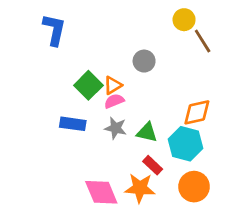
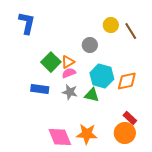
yellow circle: (184, 20) -> (111, 25), moved
cyan hexagon: (185, 144) -> (102, 76), moved
red rectangle: (153, 165) -> (130, 118), moved

